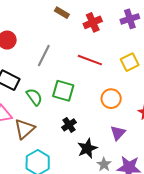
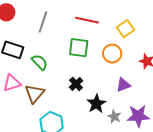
yellow square: (130, 62) -> (126, 29), moved
green square: (63, 91) -> (79, 48), moved
purple triangle: (118, 133) -> (123, 85), turned 35

